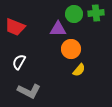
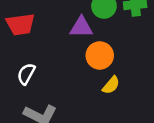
red trapezoid: (15, 27) -> (21, 24), turned -30

